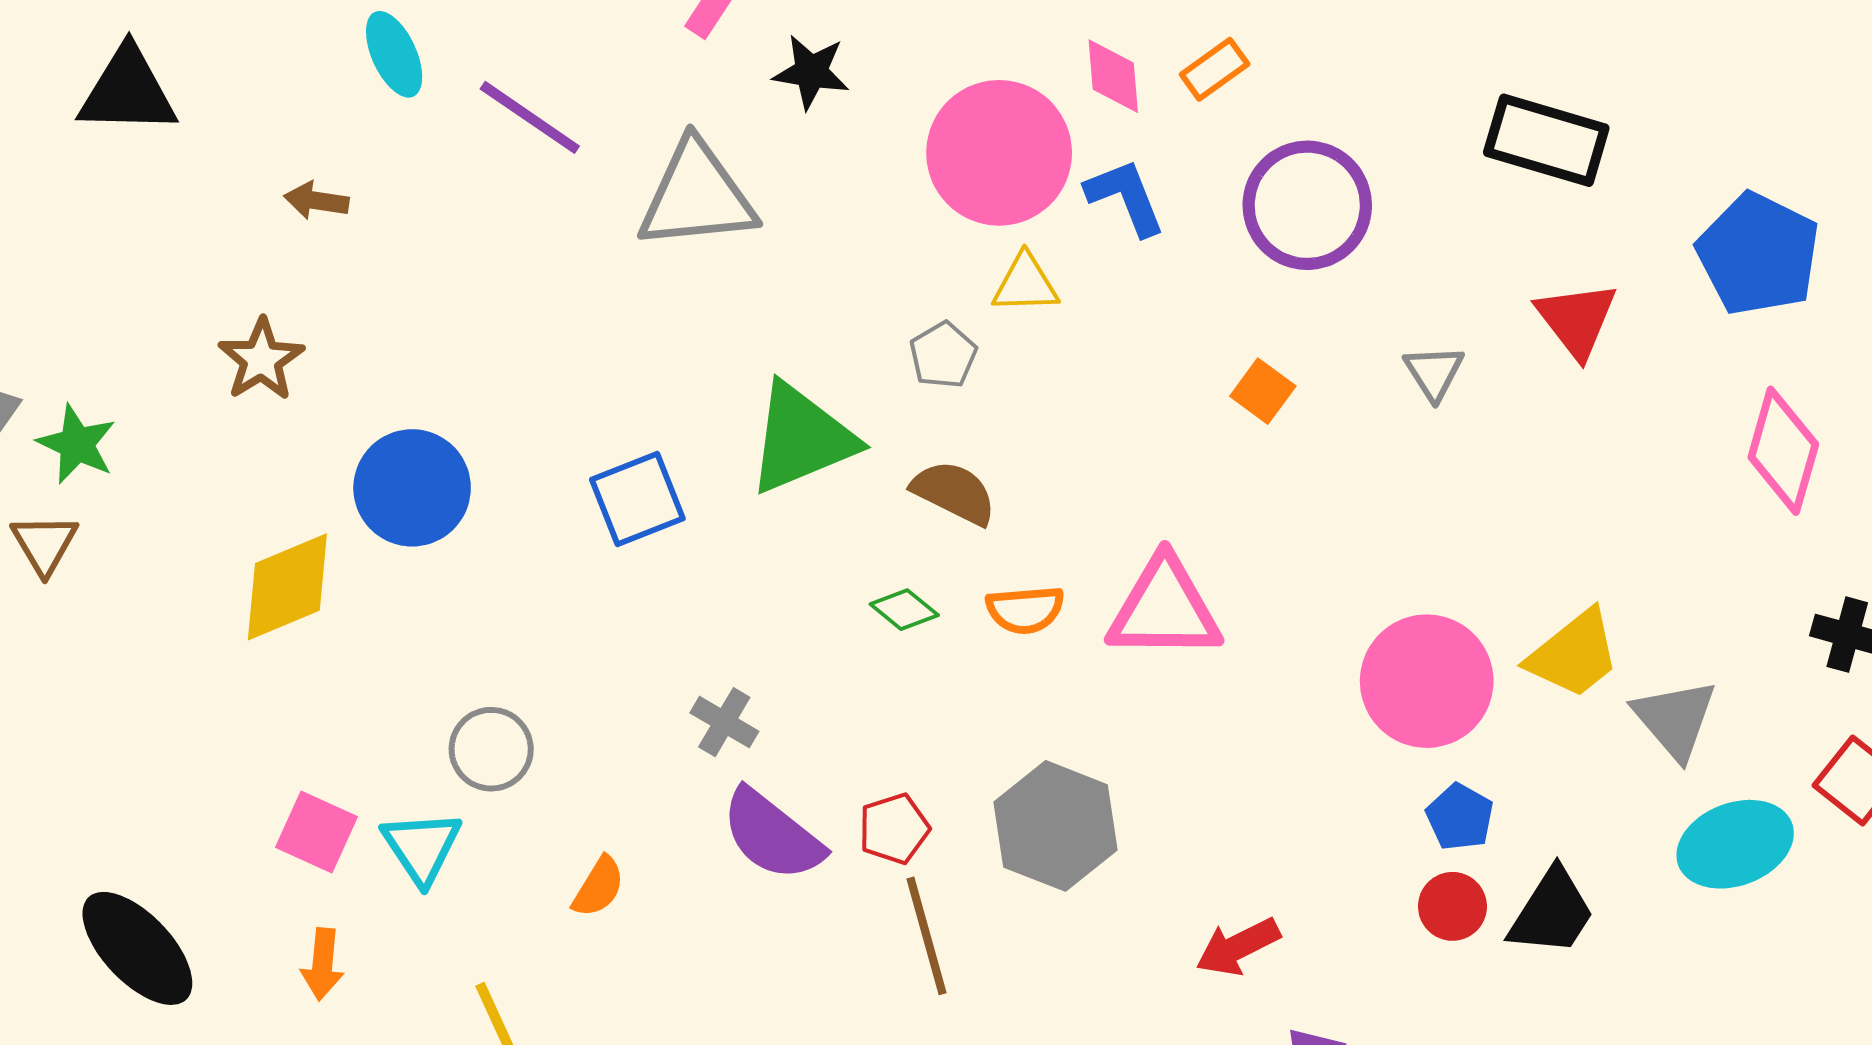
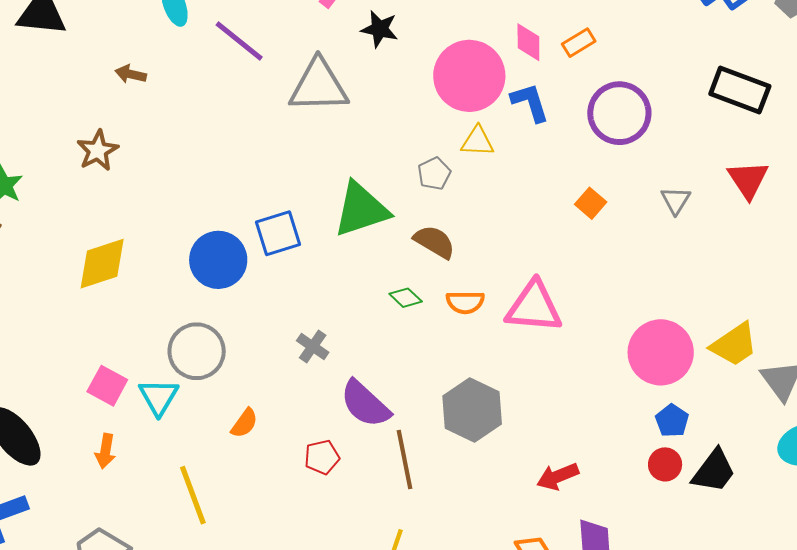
blue circle: (412, 488) -> (218, 260), moved
gray circle: (491, 749) -> (197, 351), size x1.4
red pentagon: (894, 829) -> (322, 457), moved
purple semicircle: (772, 835) -> (365, 404), moved

